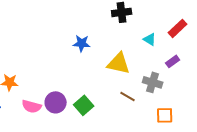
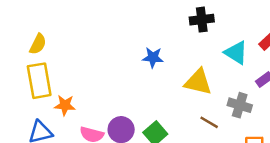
cyan triangle: (150, 39) -> (236, 53), size x1.5

